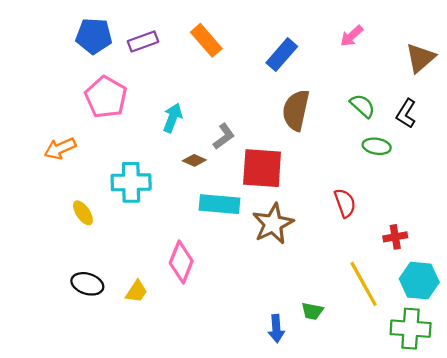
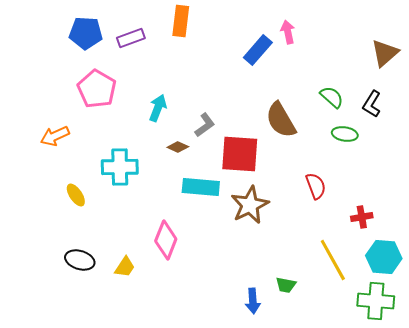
pink arrow: (352, 36) -> (288, 32), moved, turned 120
orange rectangle: (206, 40) -> (181, 21), moved, turned 48
brown semicircle: (296, 110) -> (281, 120), moved, turned -42

